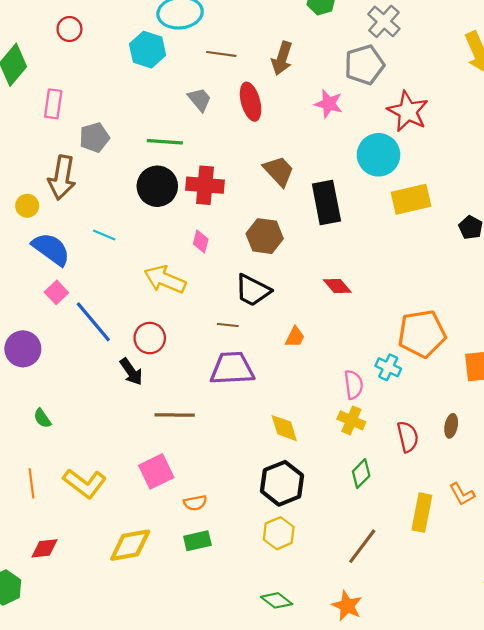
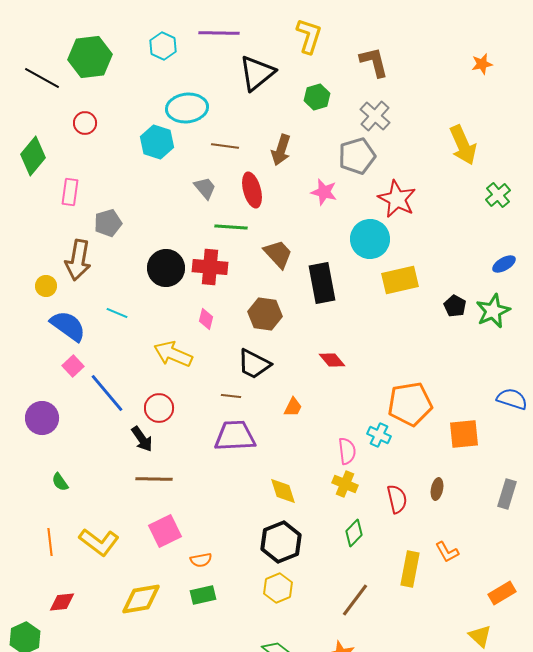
green line: (165, 142) -> (231, 227), moved
brown line: (175, 415) -> (154, 479), moved

